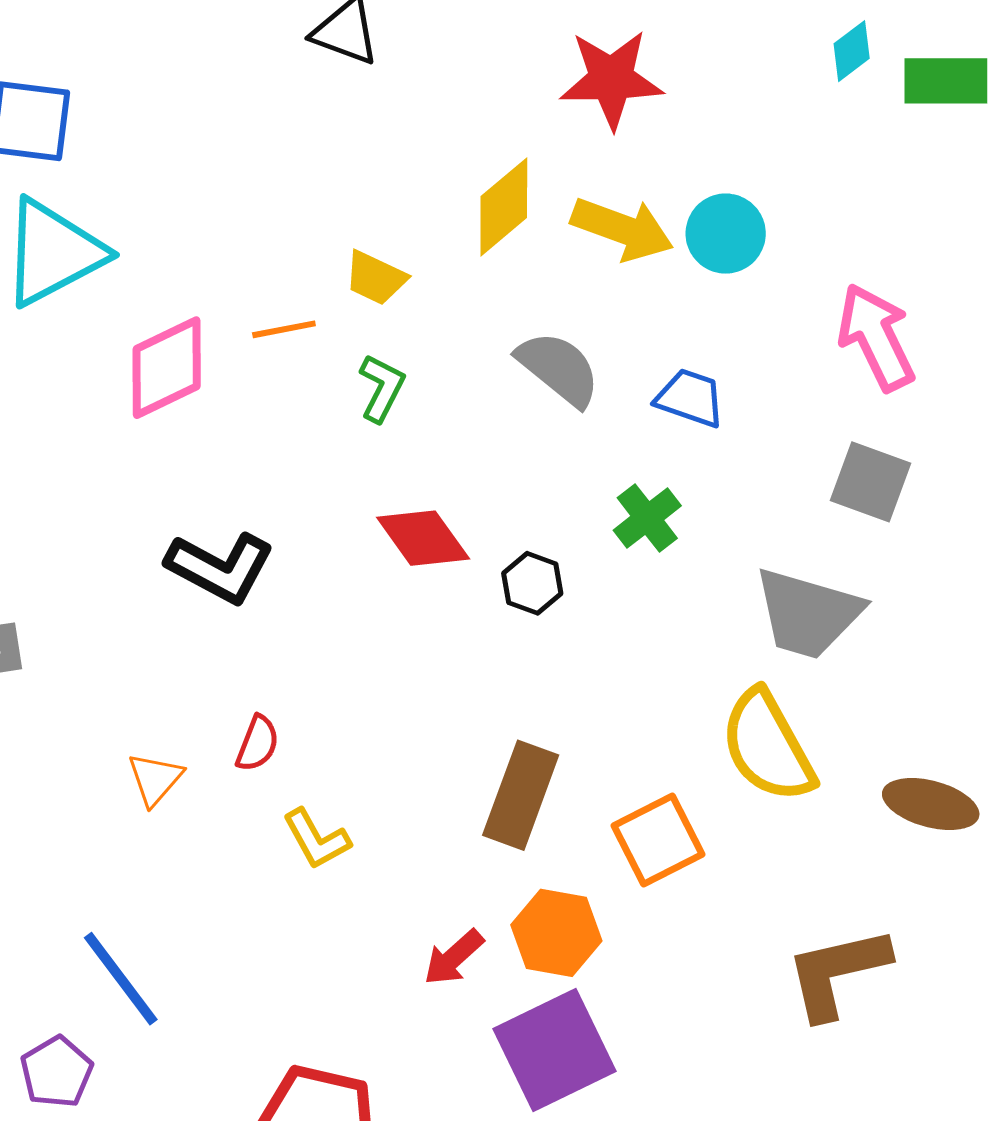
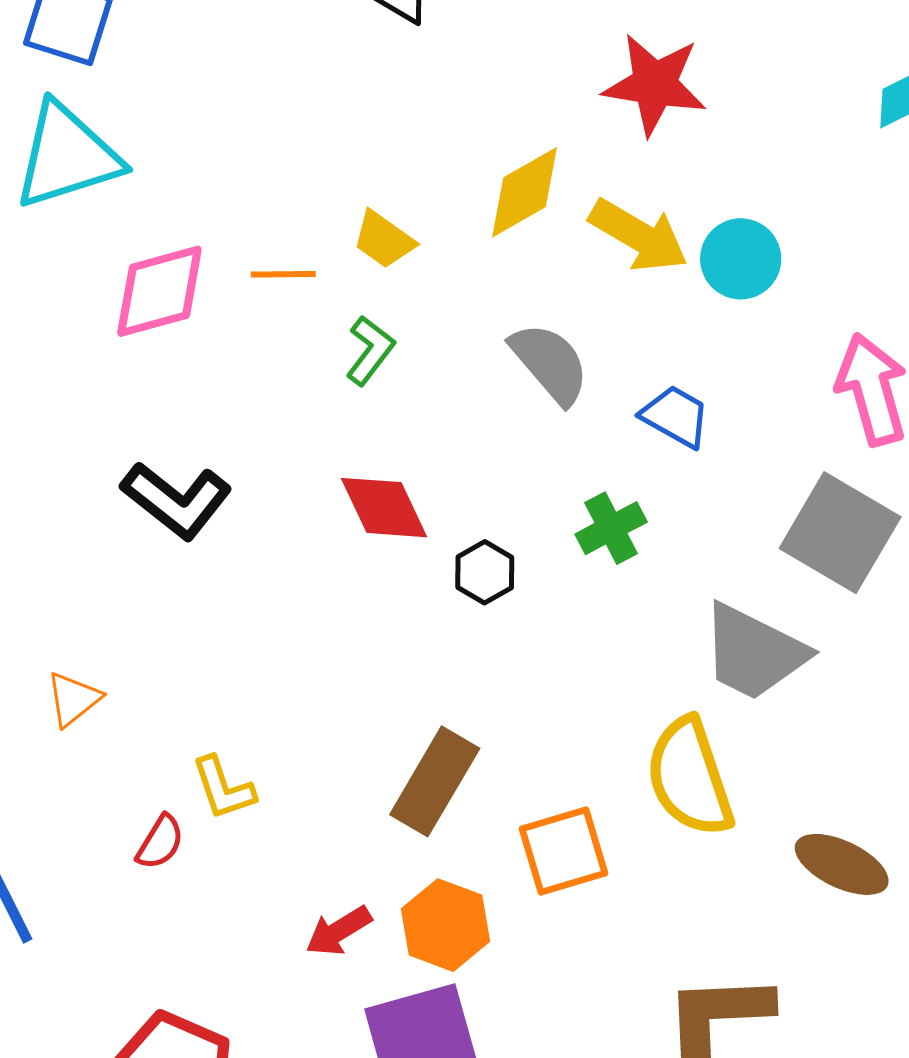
gray square: (871, 482) -> (840, 533), size x1.4
red semicircle: (258, 743) -> (160, 842), moved

